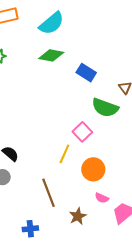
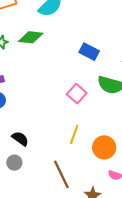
green diamond: (51, 55) -> (31, 37), moved
pink square: (82, 132) -> (77, 94), moved

